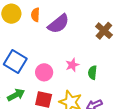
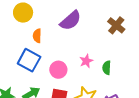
orange semicircle: (35, 15) -> (37, 36), moved

